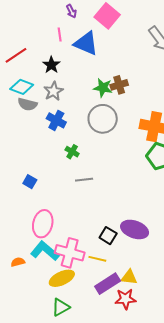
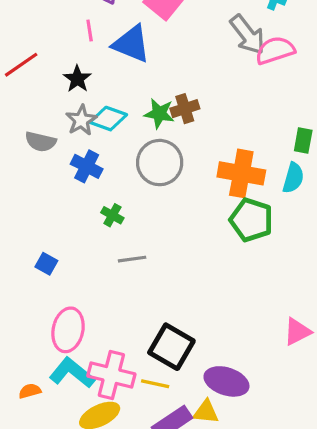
cyan diamond: (22, 87) -> (108, 119), moved
purple ellipse: (135, 229) -> (226, 381), moved
black square: (108, 236) -> (171, 347), size x1.6

